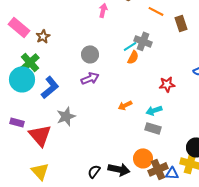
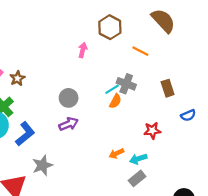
brown rectangle: (181, 23) -> (168, 88), moved
orange arrow: (125, 105) -> (116, 153), moved
gray rectangle: (153, 128) -> (137, 178), turned -56

